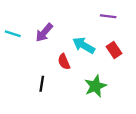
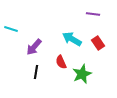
purple arrow: (44, 33) -> (34, 47), moved
red semicircle: (64, 62) -> (61, 62), moved

